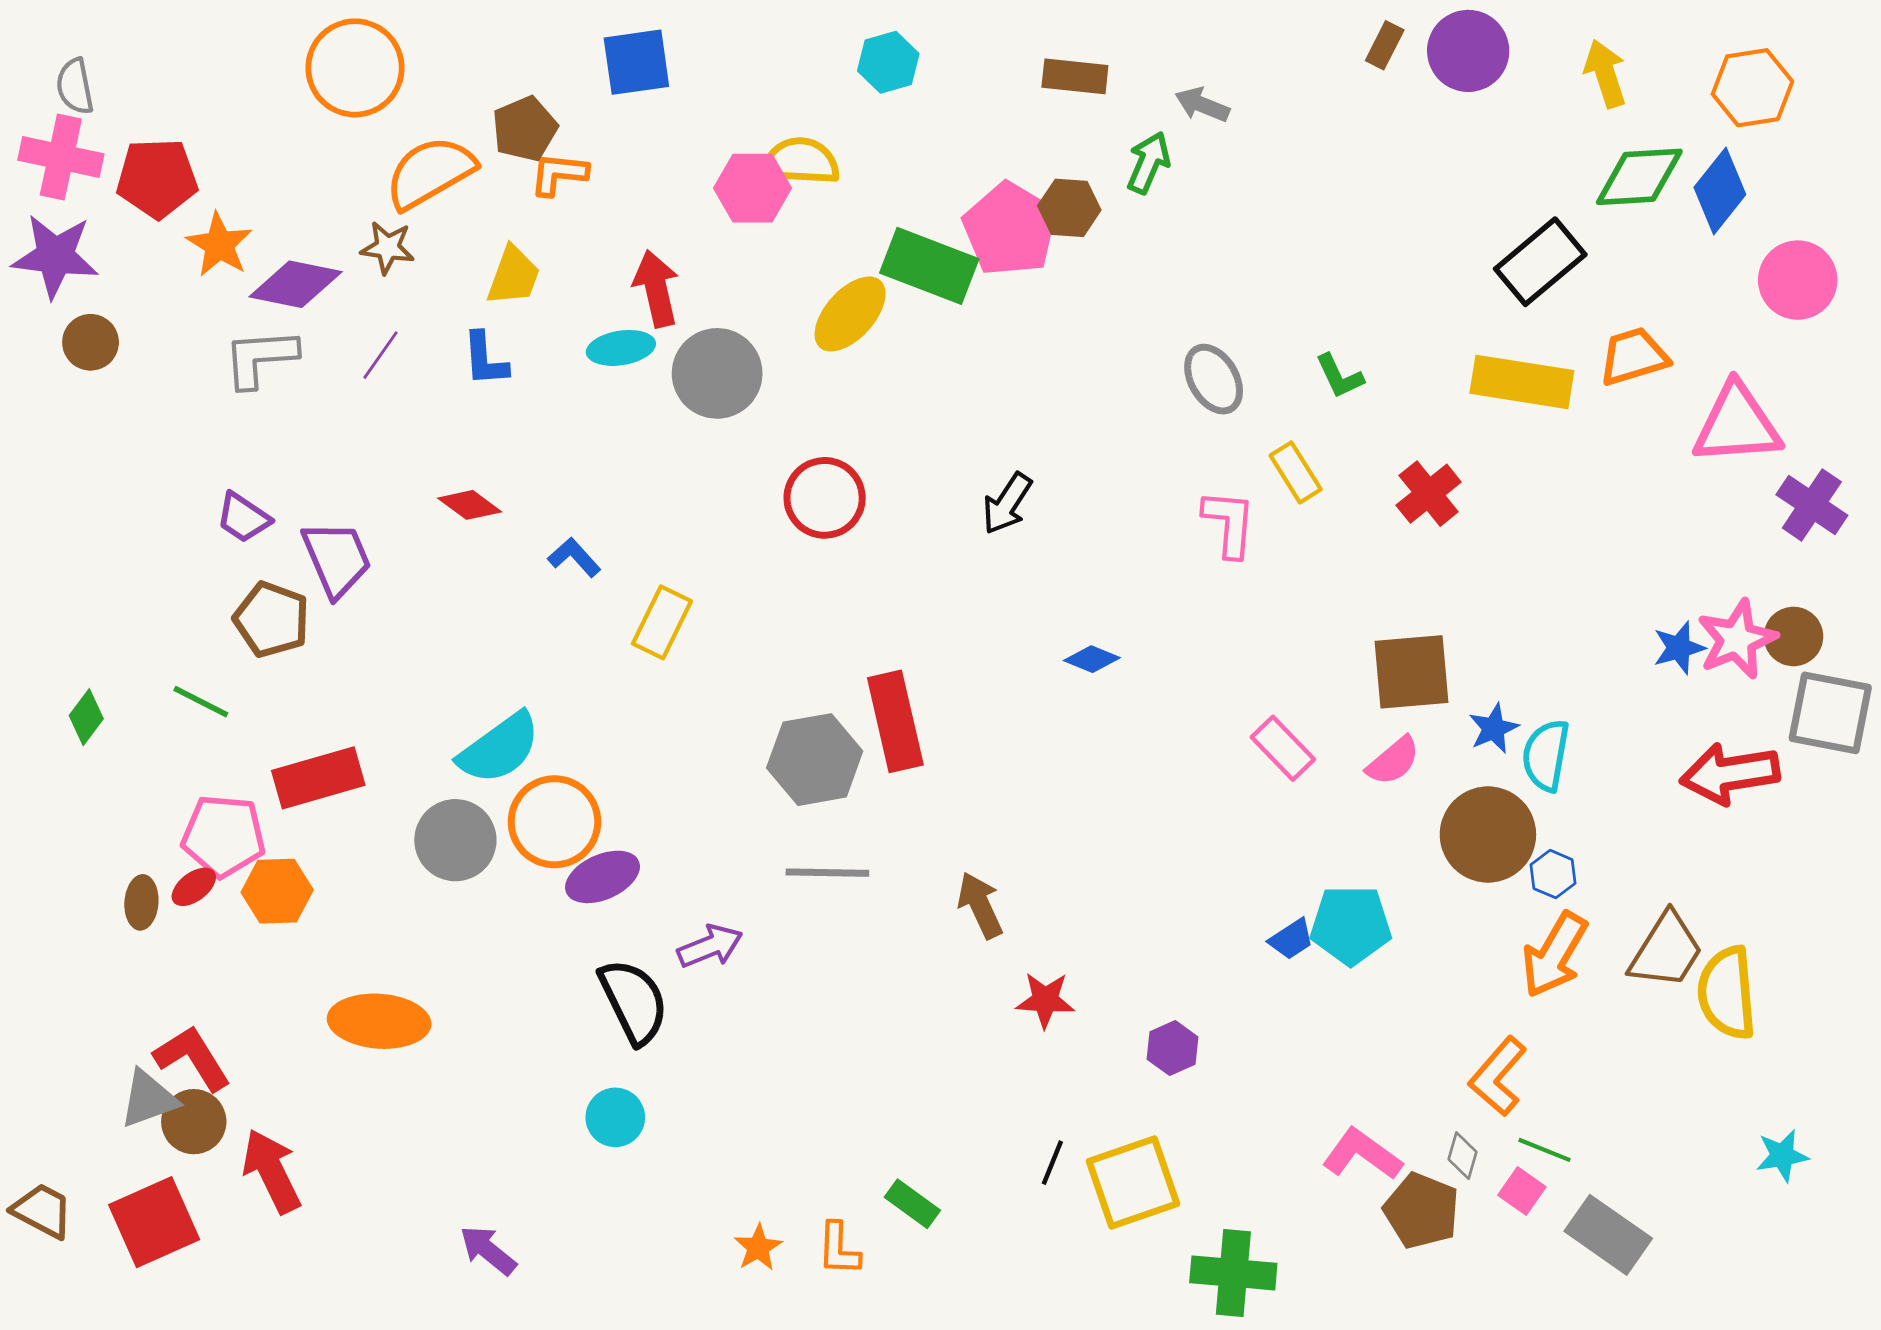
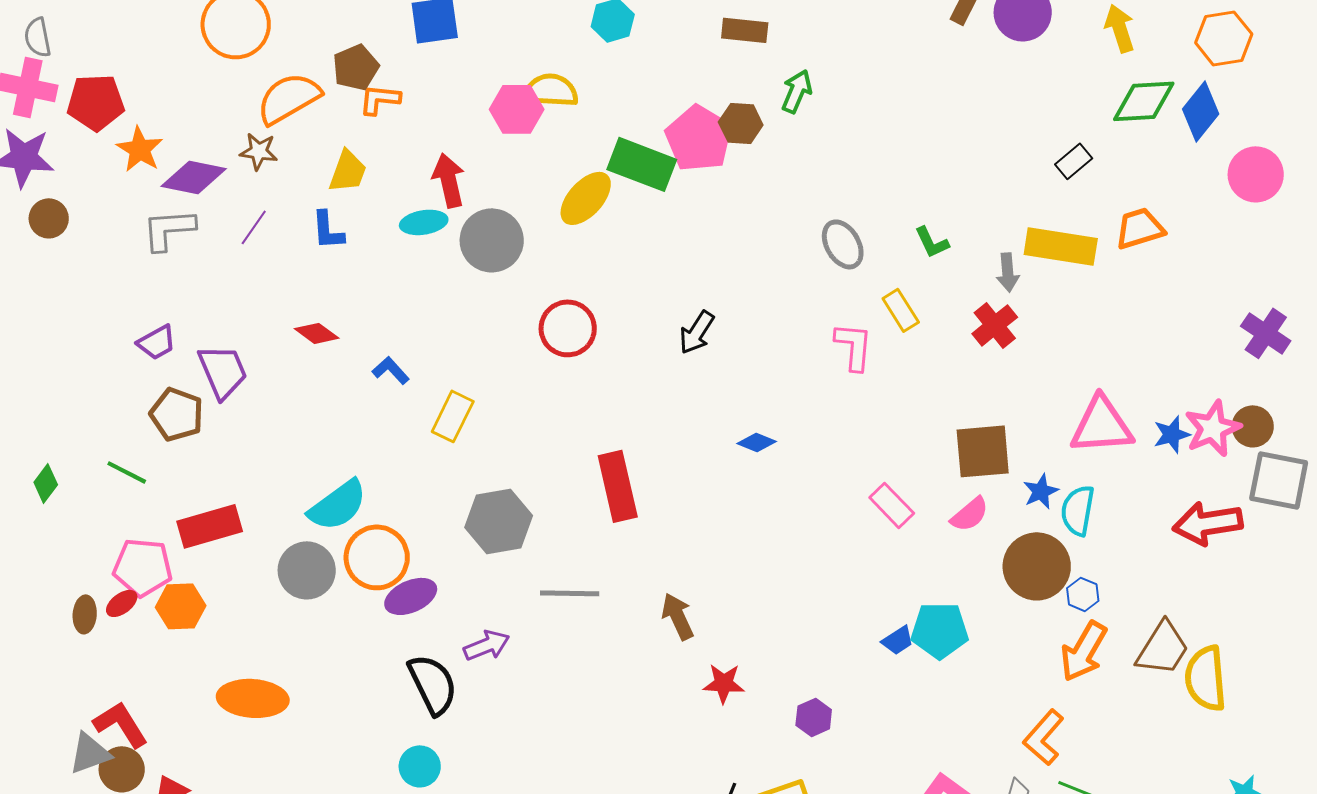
gray arrow: (1202, 105) -> (1008, 272), moved, turned -117
black rectangle: (1540, 262) -> (1074, 161), size x0.6
pink triangle: (1737, 424) -> (1102, 425), moved
purple trapezoid: (243, 518) -> (157, 342), turned -63
gray hexagon: (815, 760) -> (499, 521), moved

